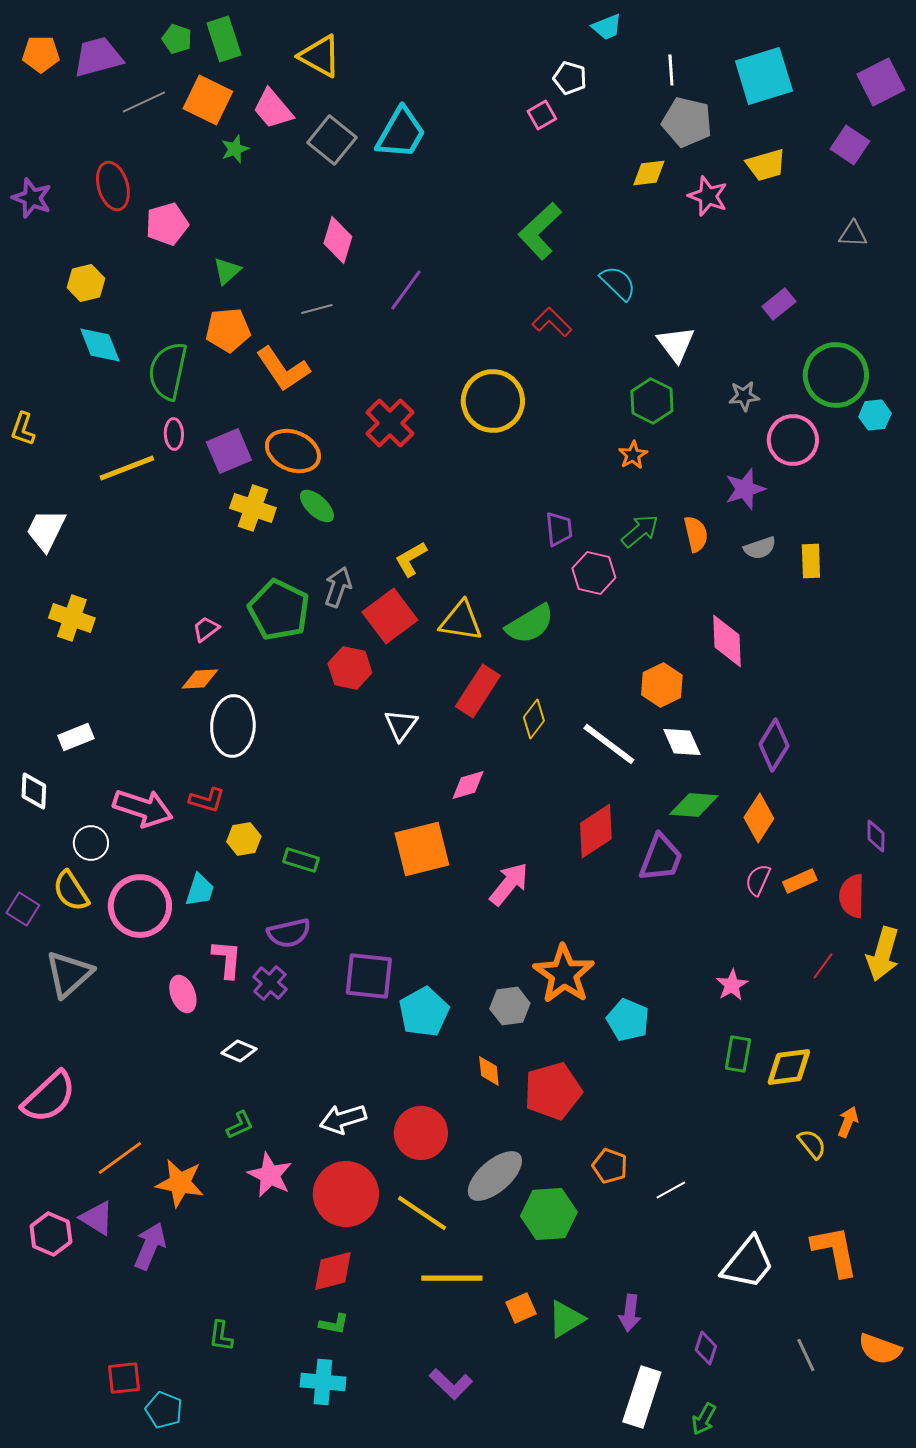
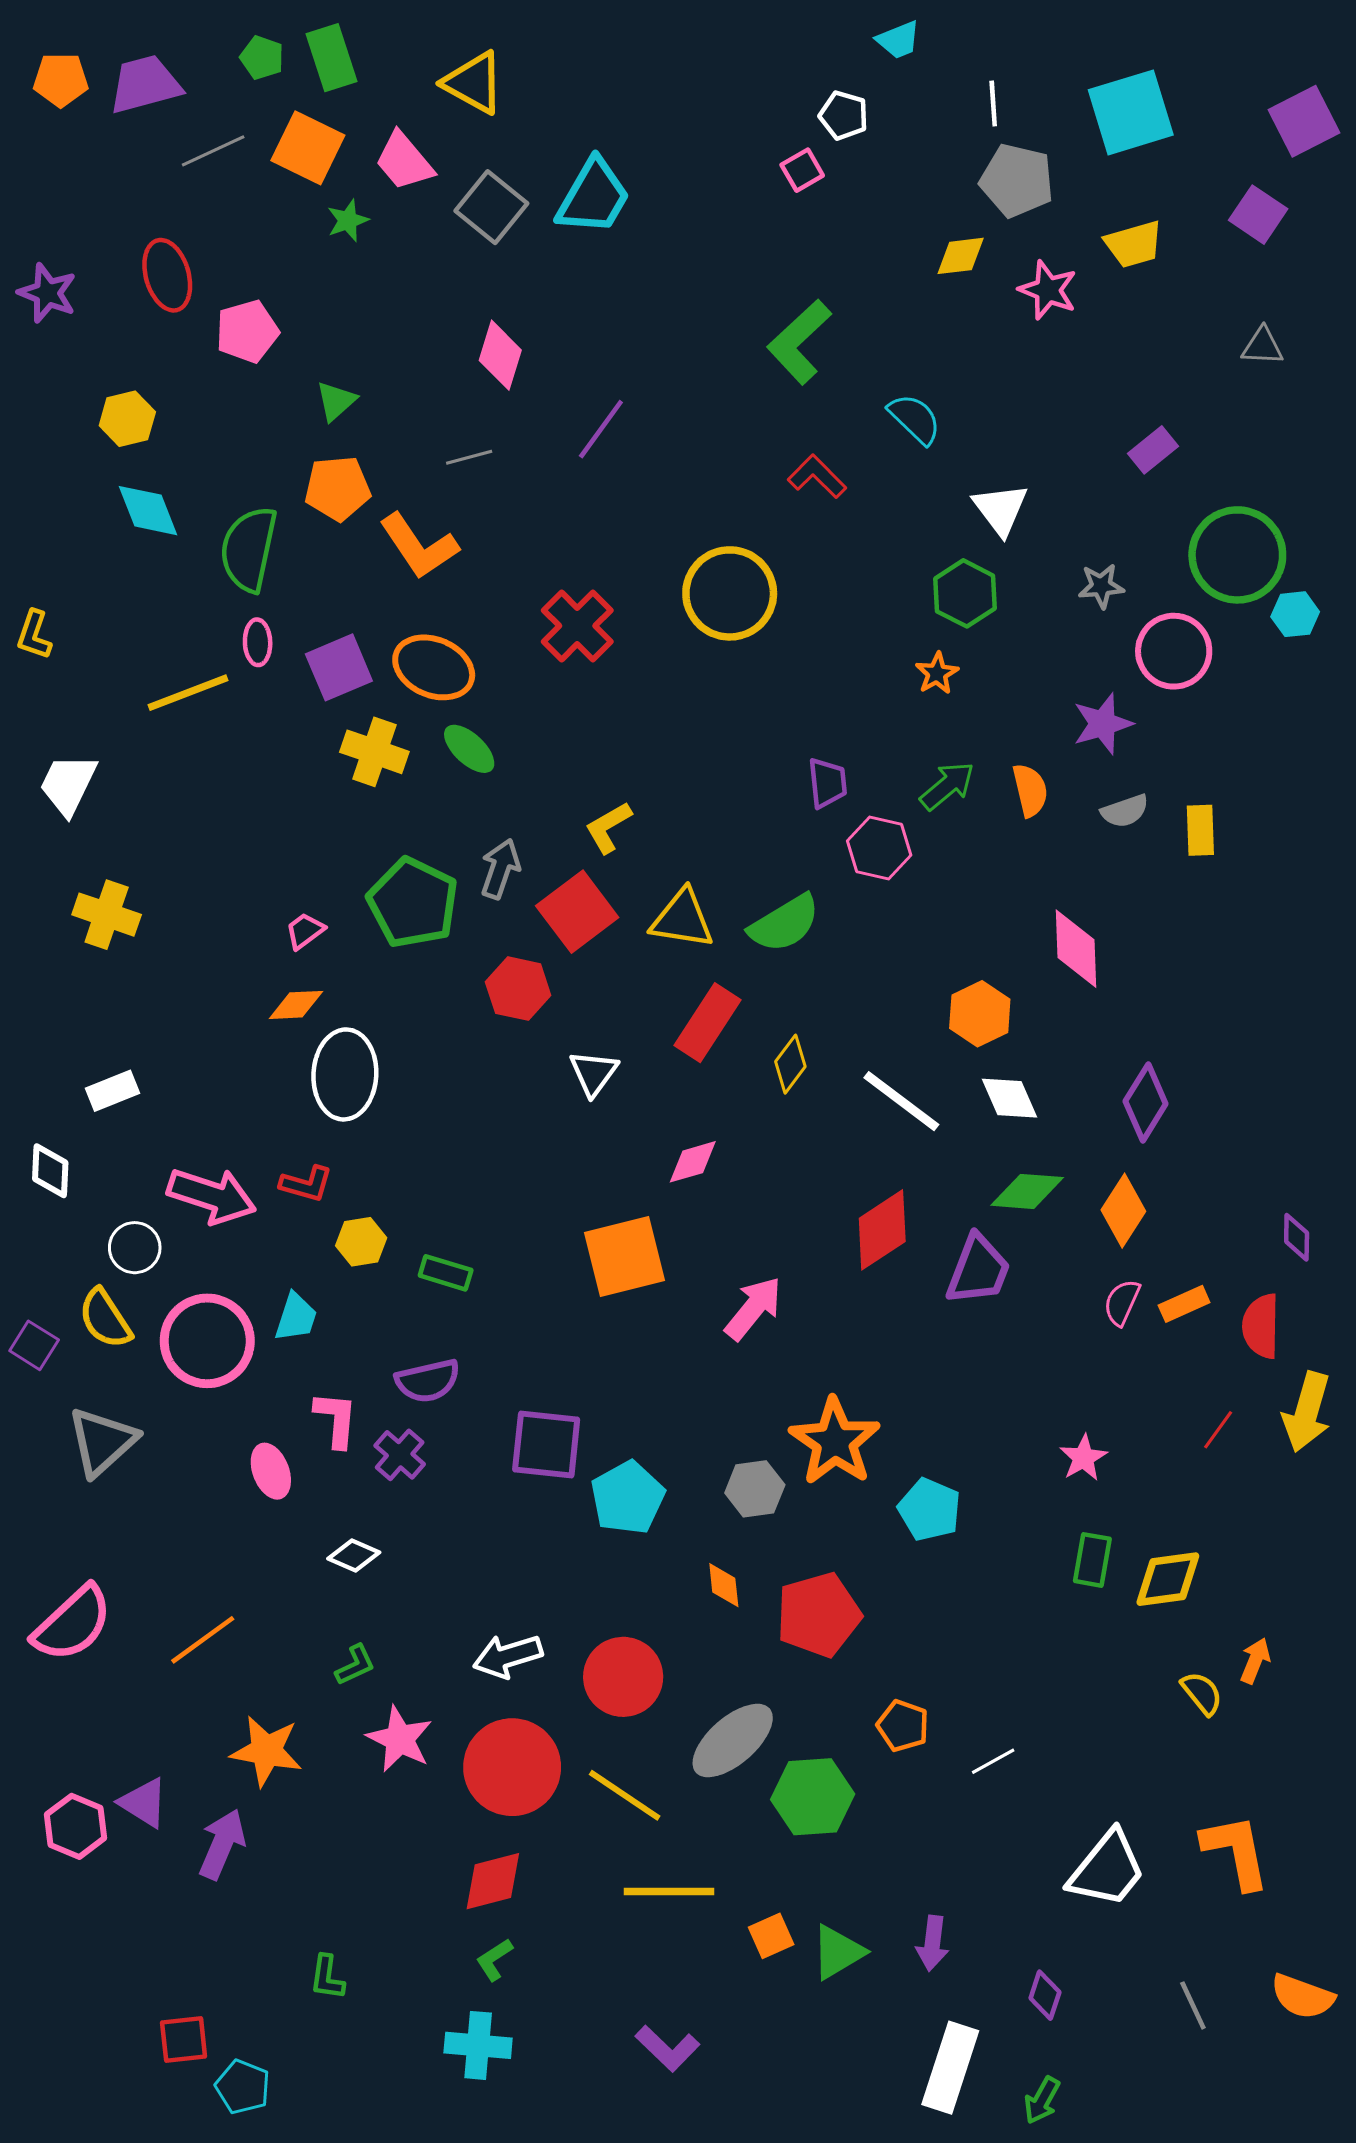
orange line: (120, 1158) -> (203, 1640), moved
green L-shape: (334, 1324) -> (494, 1960), turned 136

